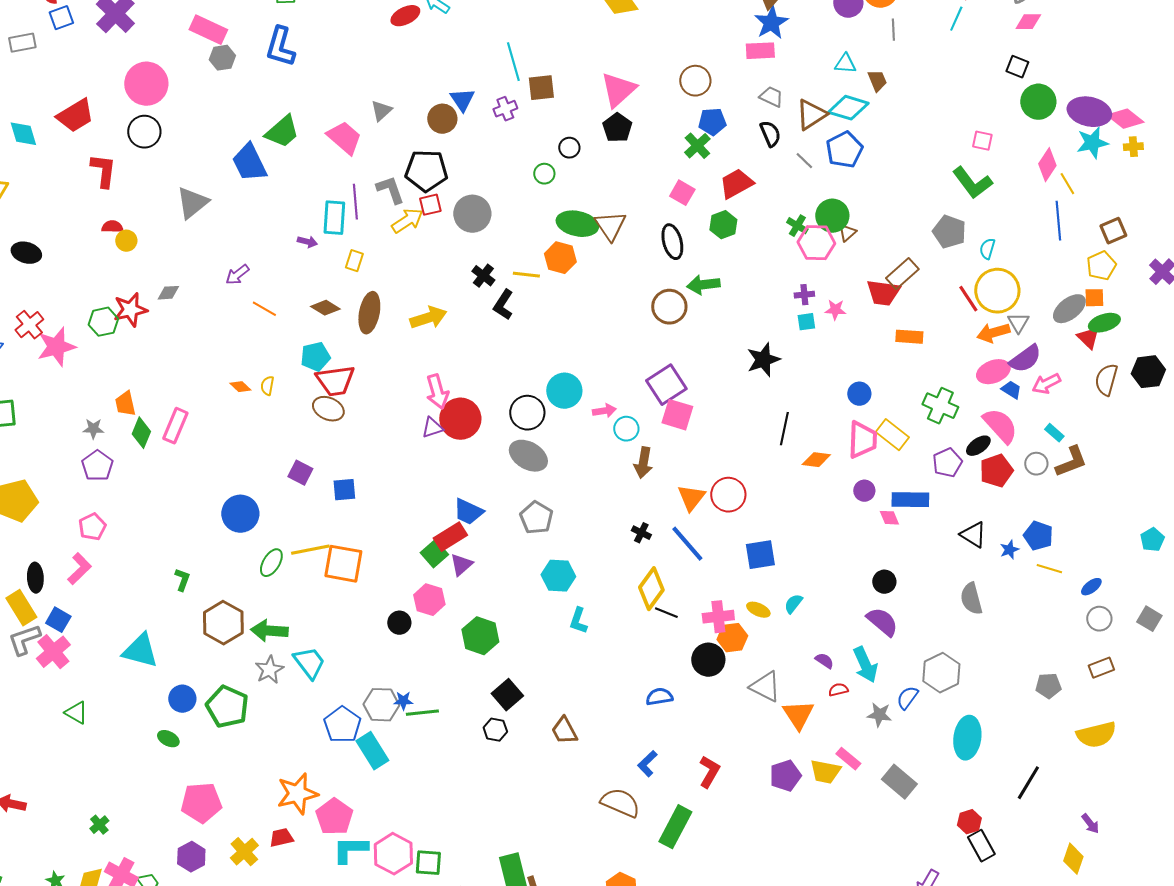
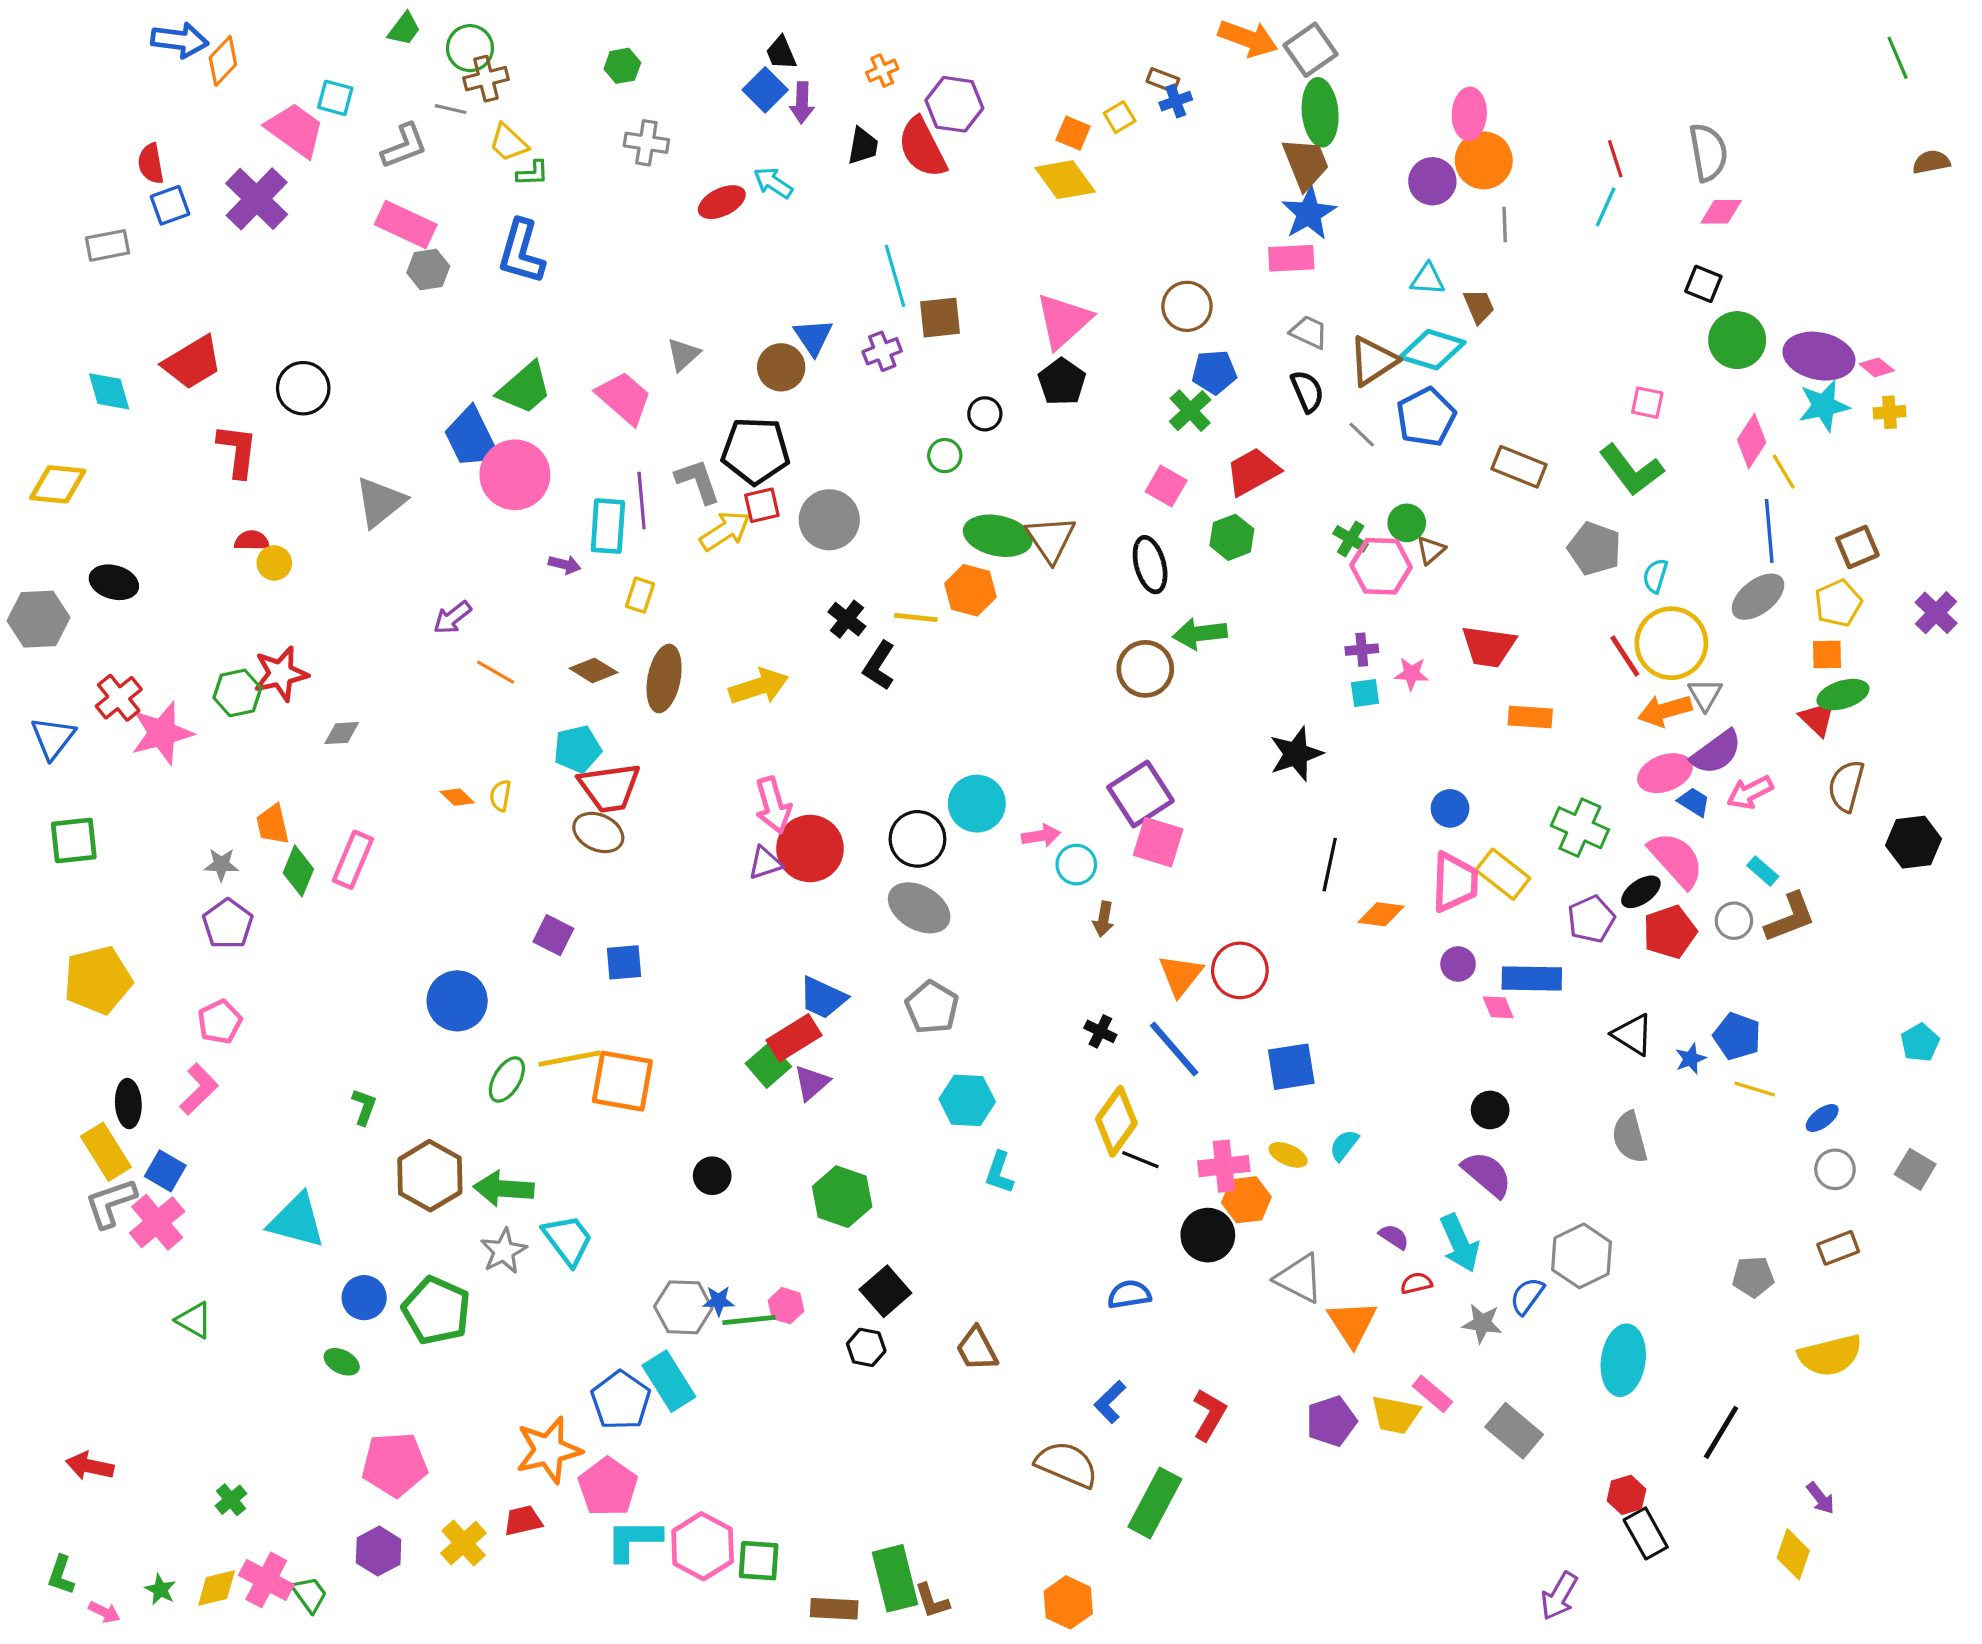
pink circle: (146, 84) -> (515, 475), moved
pink diamond: (1125, 119) -> (1877, 367), size x0.6
green circle: (832, 216) -> (1407, 523), size x0.7
brown rectangle: (902, 274) -> (1519, 467), moved, turned 64
gray diamond: (168, 293) -> (342, 733), moved
gray ellipse: (1069, 309) -> (1758, 597), moved
black hexagon: (1148, 372) -> (1914, 842), moved
brown arrow: (643, 463) -> (1104, 919), size x0.7
pink hexagon: (429, 600) -> (786, 1306), moved, size x0.7
blue pentagon: (342, 725) -> (621, 1400), moved

